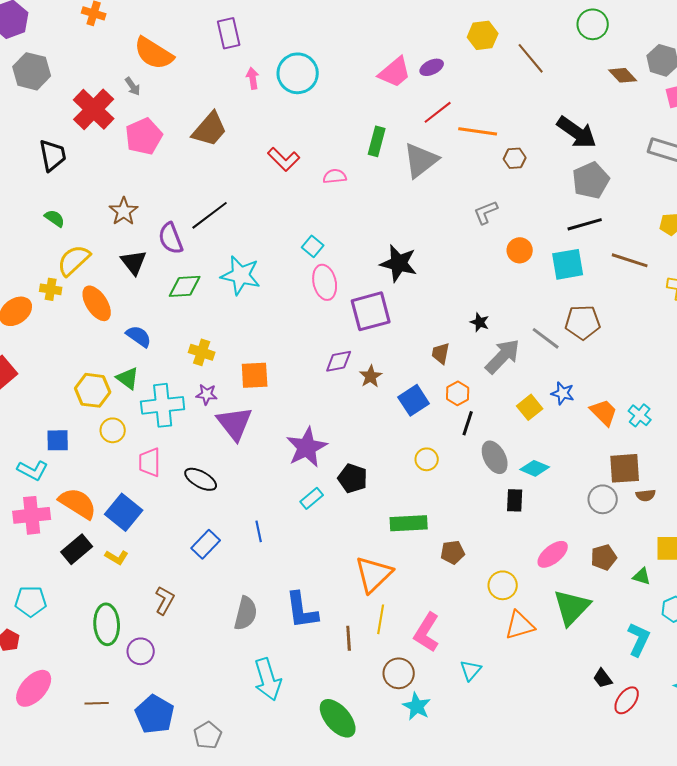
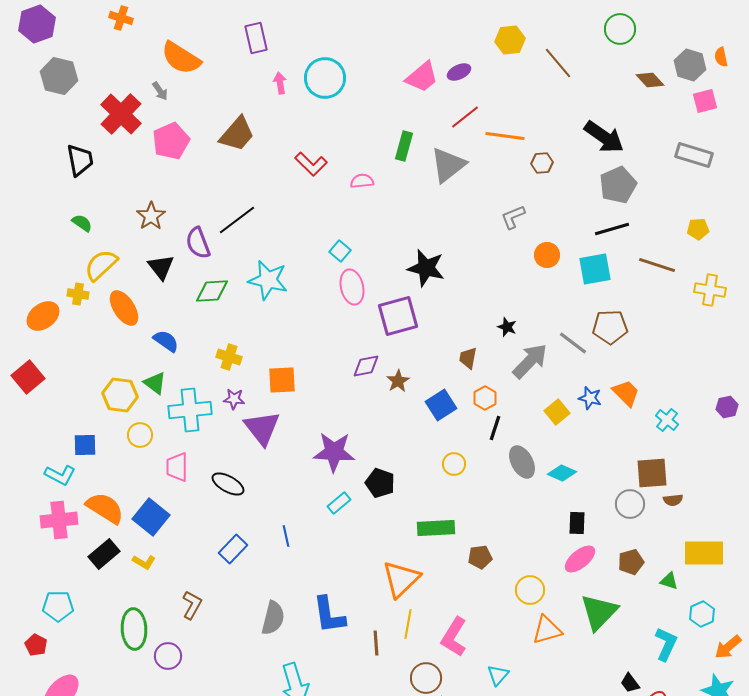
orange trapezoid: (604, 412) -> (626, 393), moved
purple star: (307, 447) -> (334, 452), turned 30
black rectangle: (515, 500) -> (577, 523), moved

